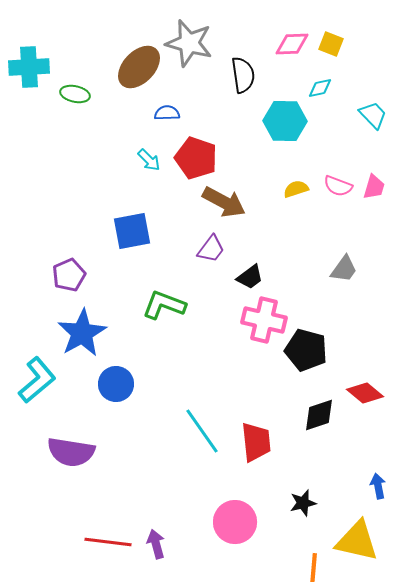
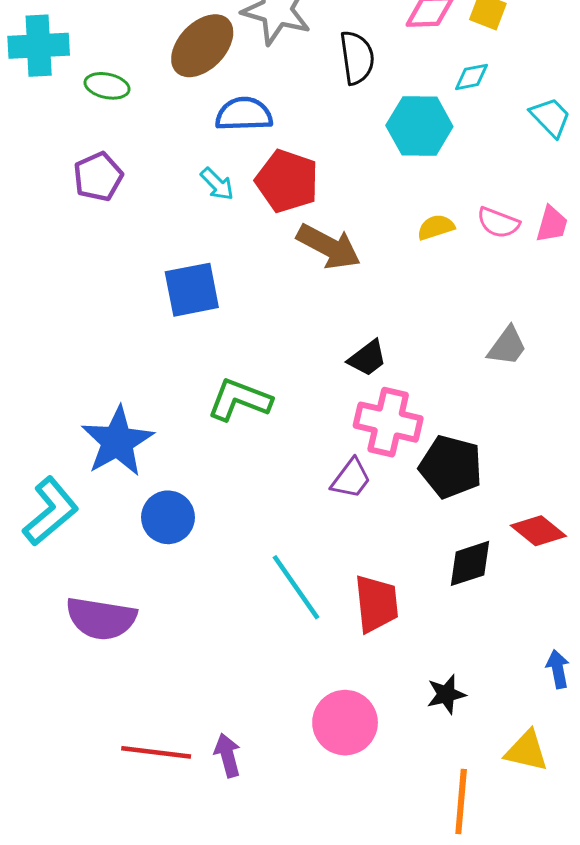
blue semicircle: (167, 113) -> (244, 114), size x1.5
purple trapezoid: (211, 249) -> (351, 479), moved
purple pentagon: (69, 275) -> (98, 177), moved
yellow triangle: (357, 541) -> (527, 751), size x0.7

